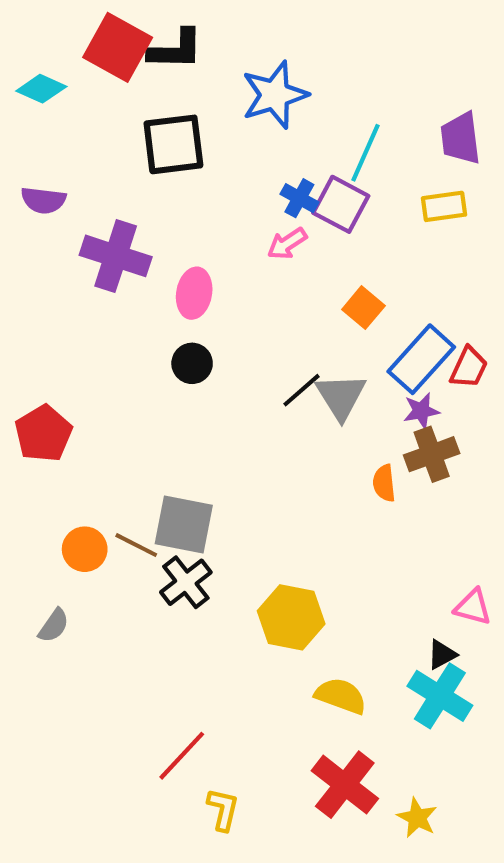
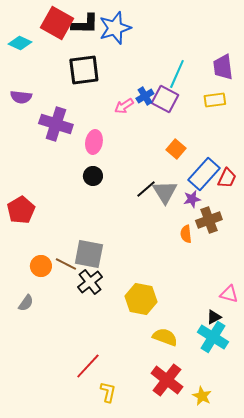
blue star: (275, 95) -> (115, 28), moved
blue cross: (299, 198) -> (145, 96), turned 30
pink arrow: (287, 244) -> (124, 106), moved
purple star: (421, 411) -> (192, 199), moved

